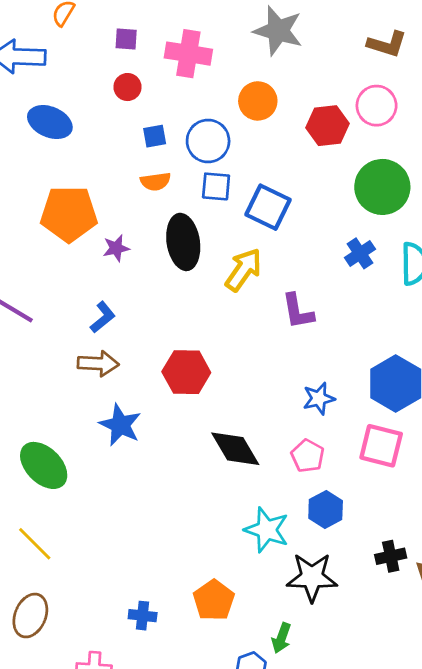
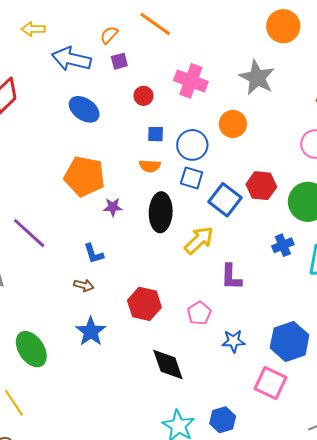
purple square: (126, 39) -> (119, 61), moved, turned -30
red hexagon: (327, 126) -> (261, 186), moved
blue L-shape: (103, 317) -> (94, 254), turned 100
brown arrow: (98, 364) -> (84, 285), size x0.7
pink pentagon: (308, 456) -> (199, 313), moved

